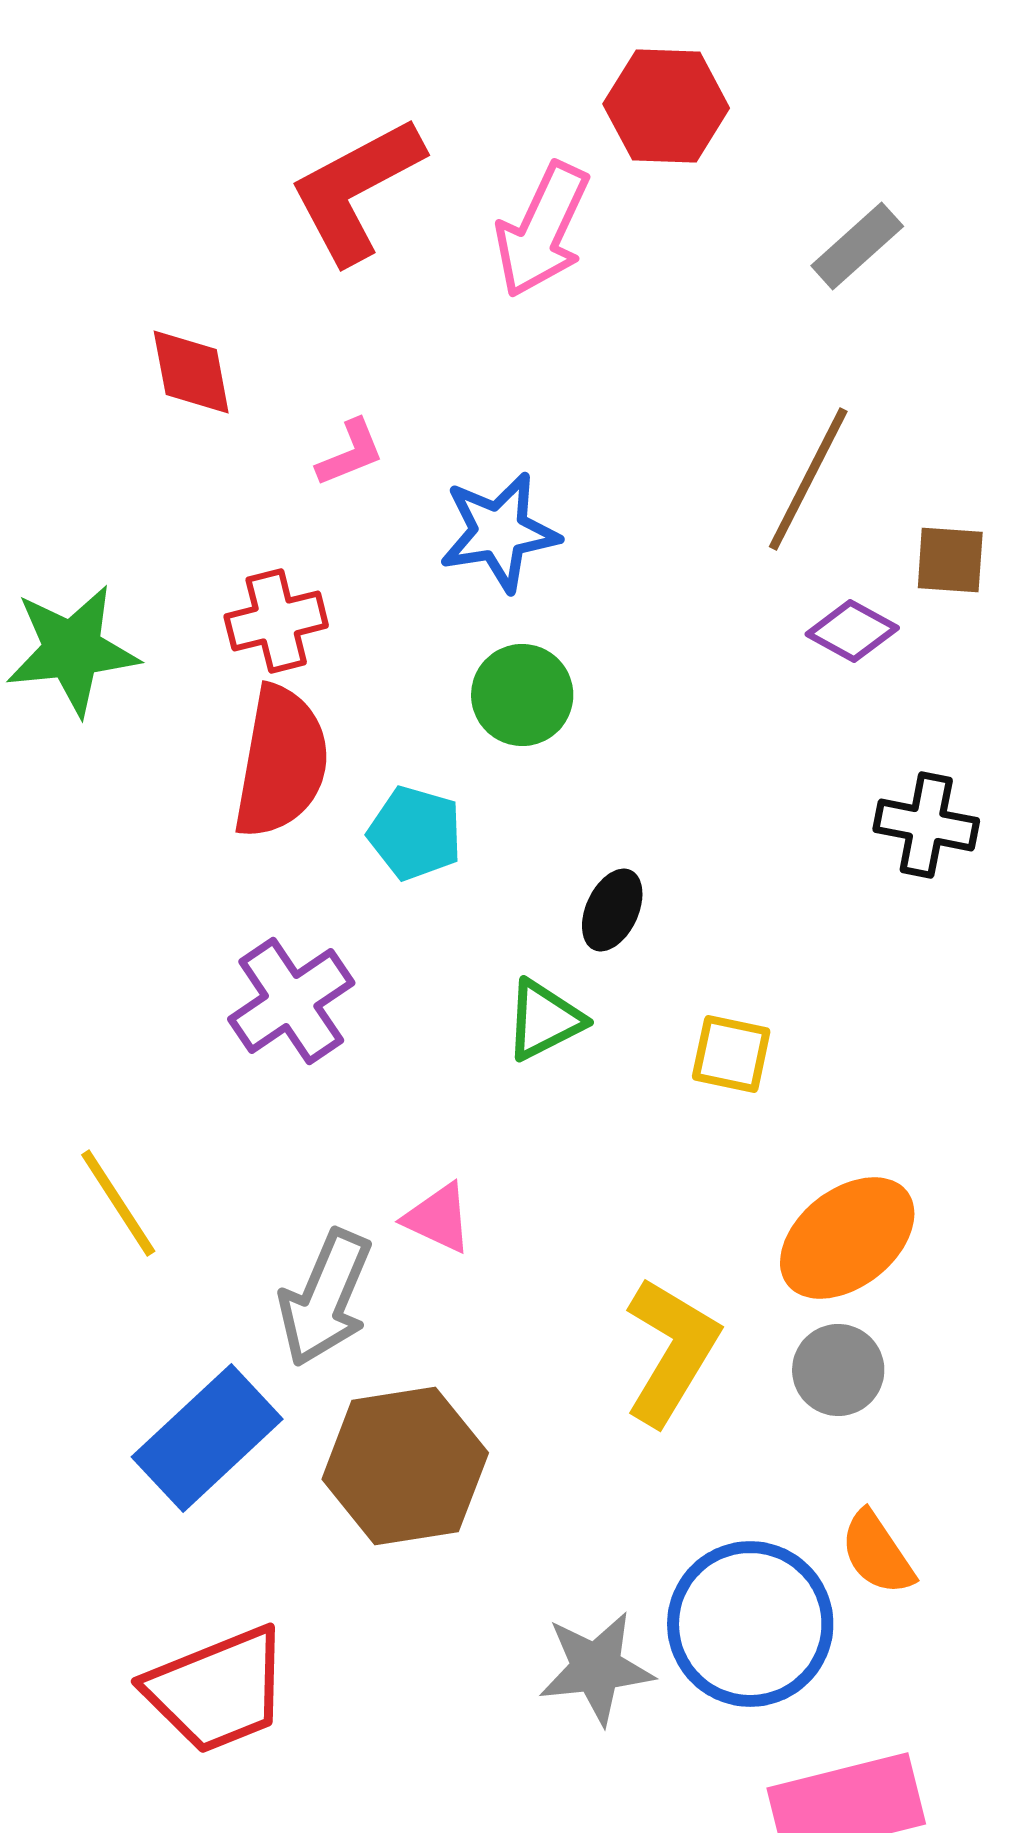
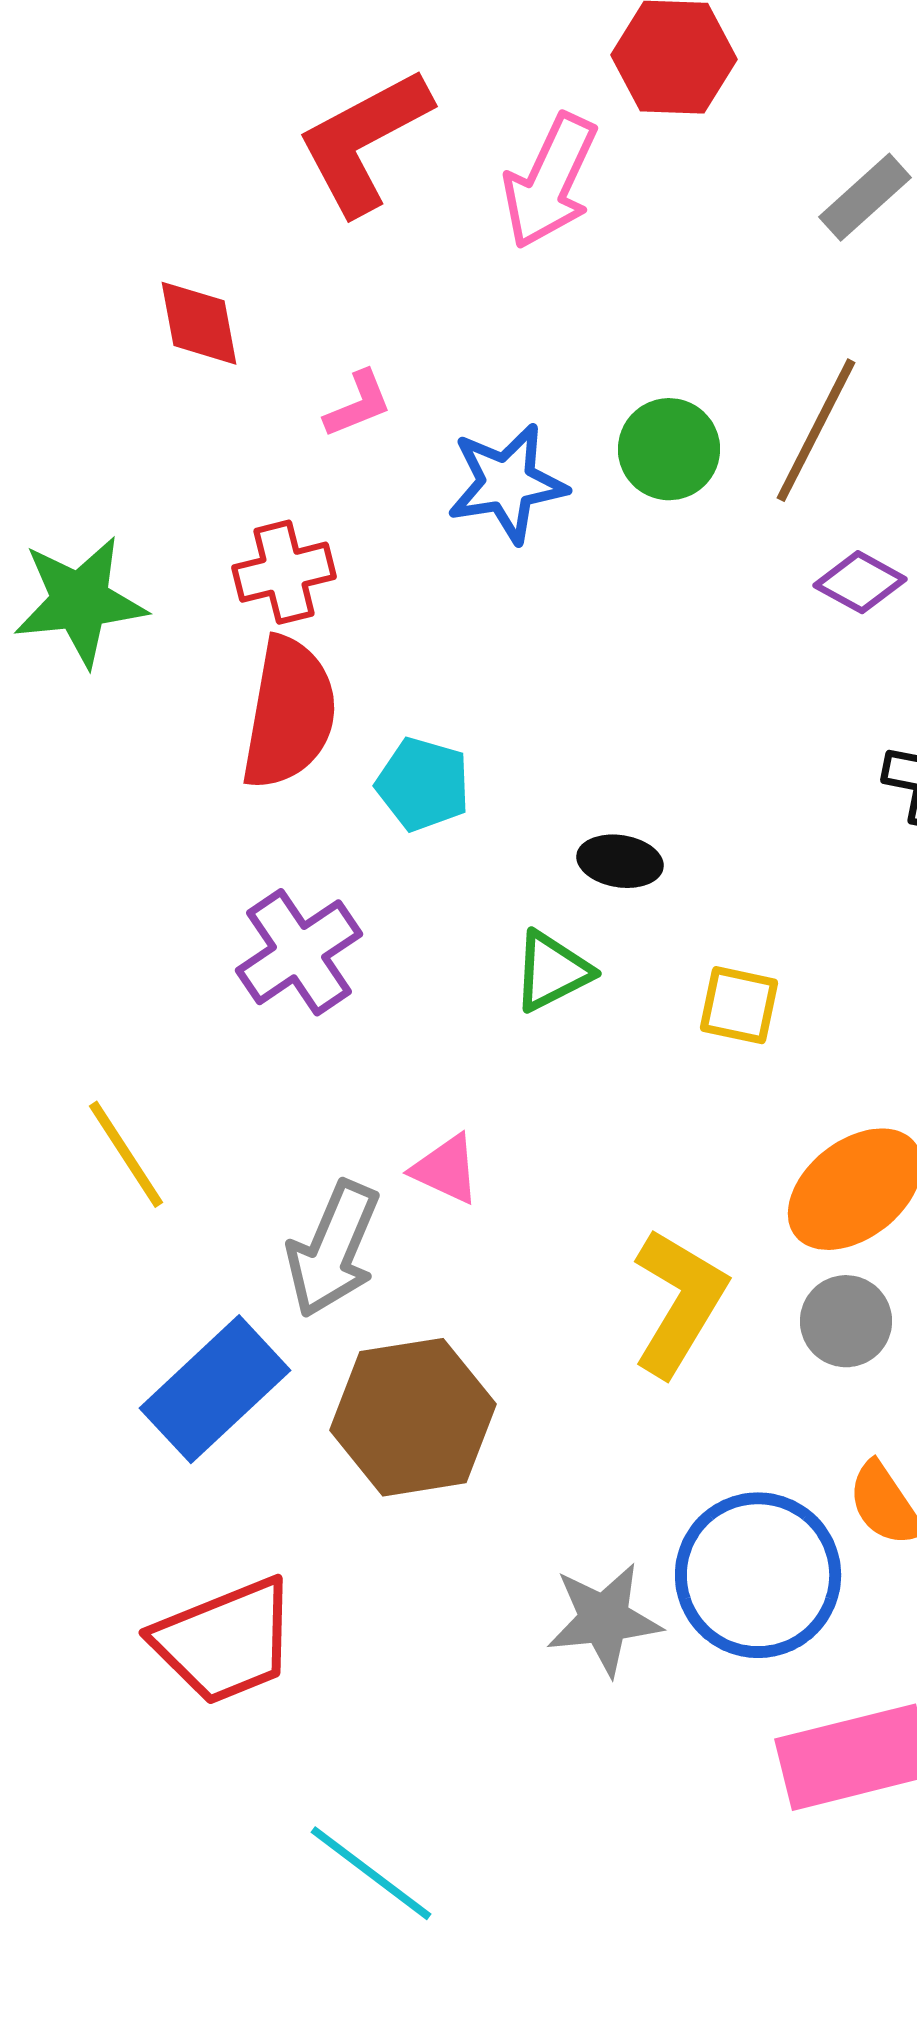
green circle: (522, 695) -> (669, 449), moved
black ellipse: (612, 910) -> (620, 861), turned 74

